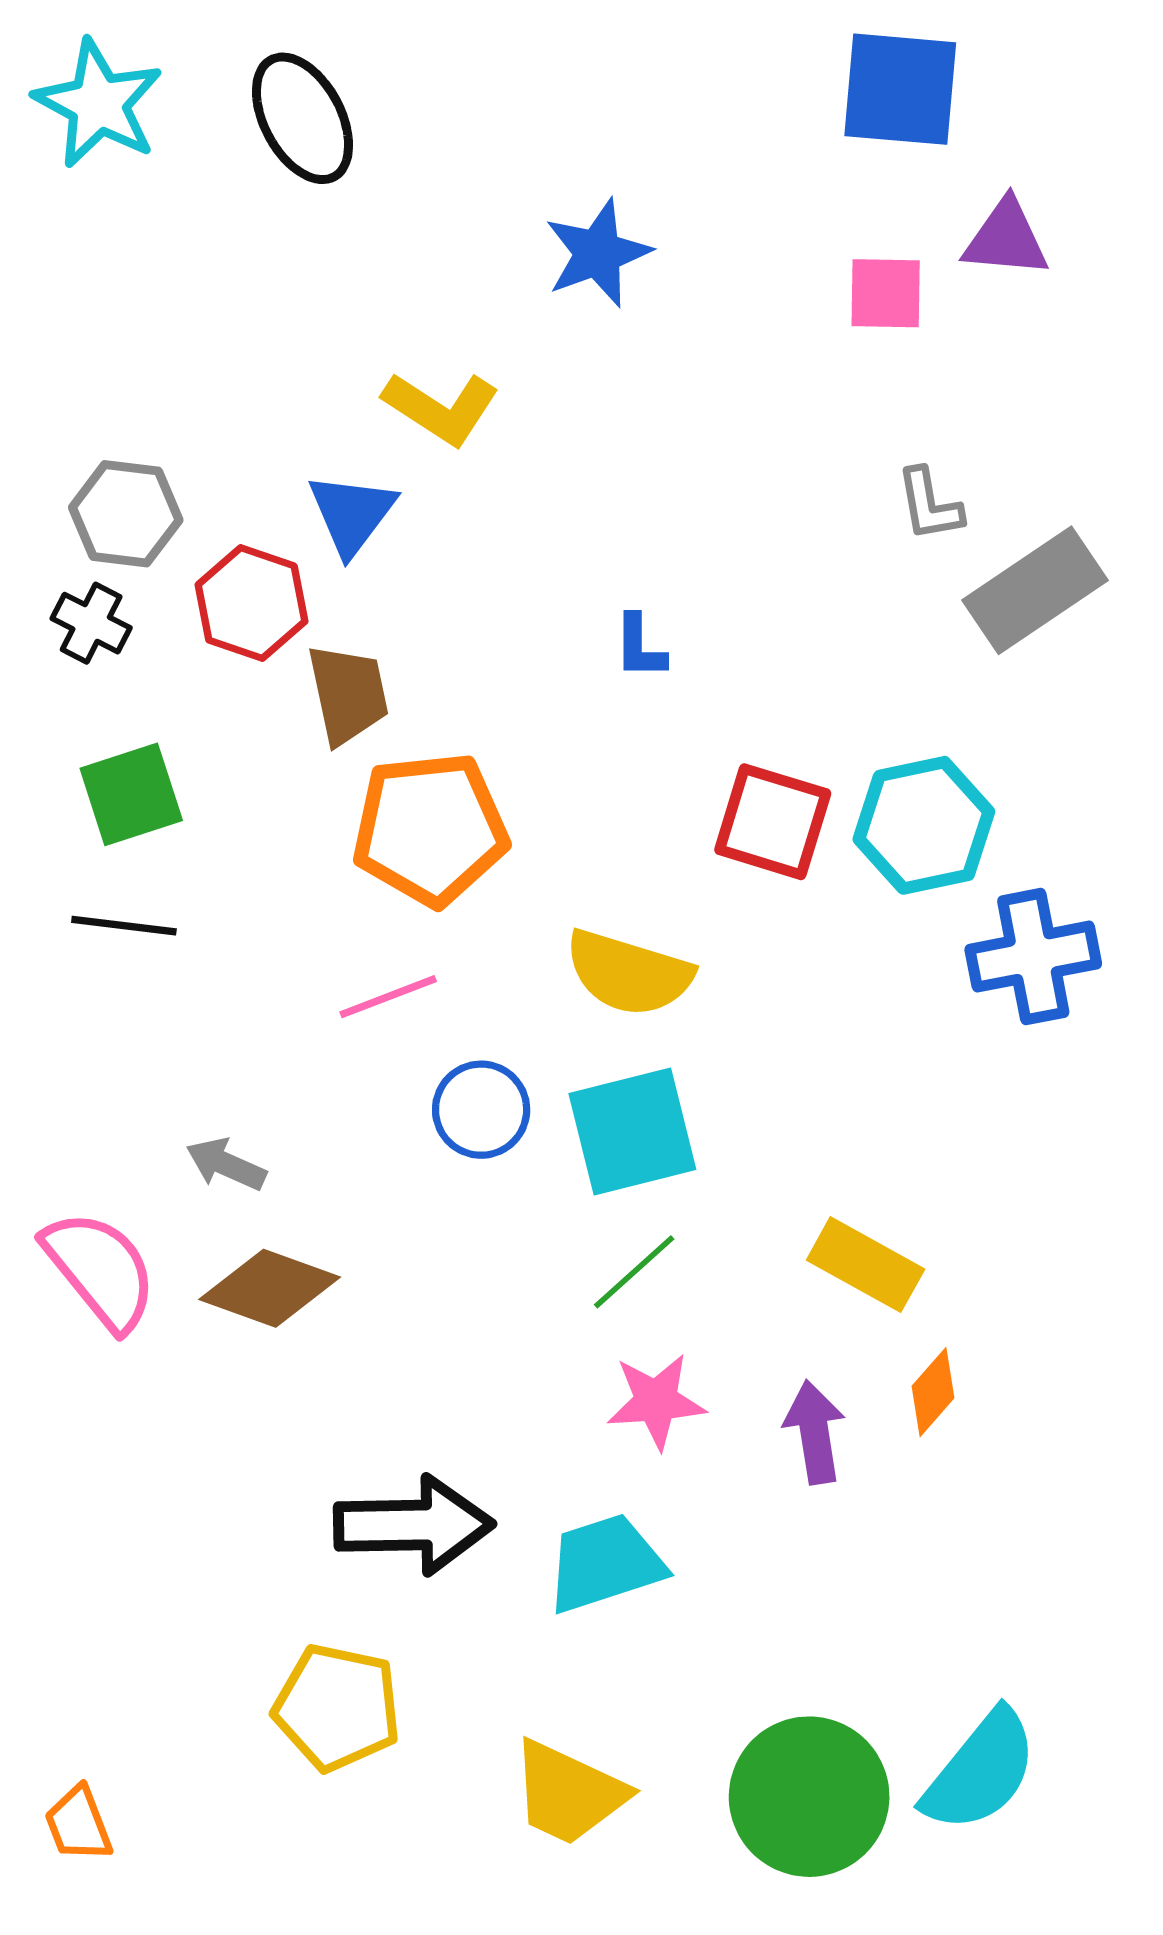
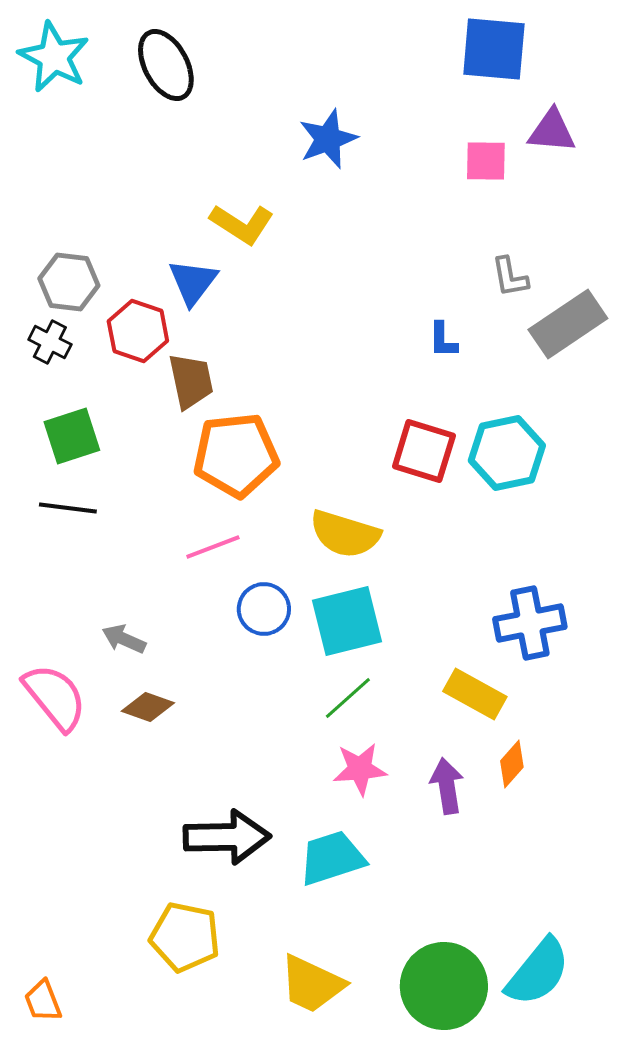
blue L-shape: (640, 647) -> (443, 340), moved
blue cross: (1033, 957) -> (530, 623), moved
brown diamond: (270, 1288) -> (148, 707), size x0.7

